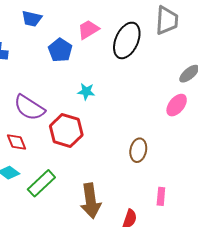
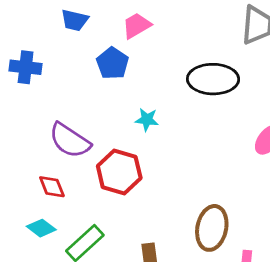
pink trapezoid: (88, 29) -> (137, 26), moved
black ellipse: (127, 40) -> (213, 79), moved, turned 66
brown ellipse: (138, 150) -> (212, 228), moved, size x1.4

